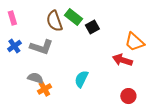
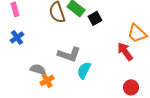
gray L-shape: (41, 47) -> (69, 54), moved
red arrow: (122, 60) -> (125, 51), turned 36

